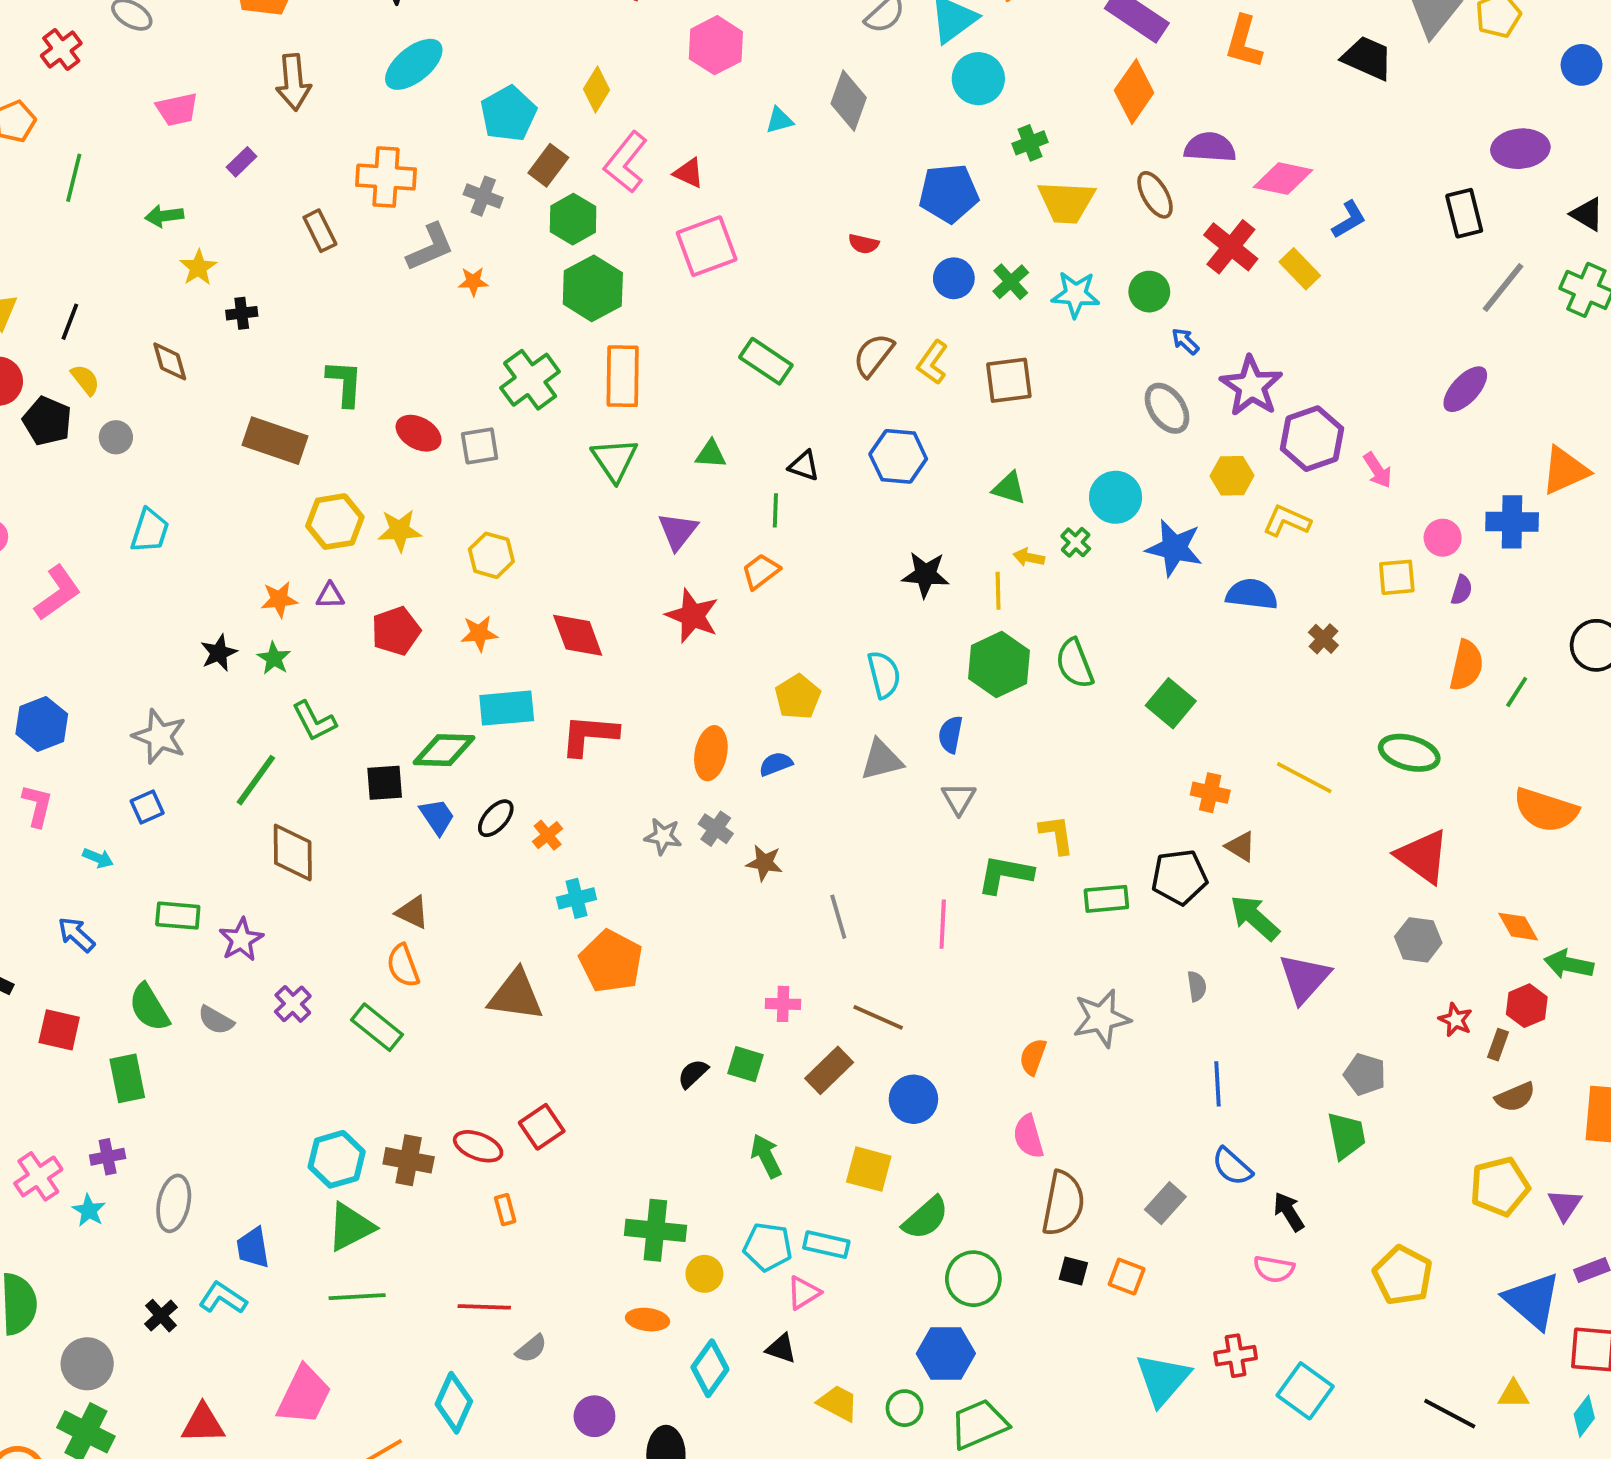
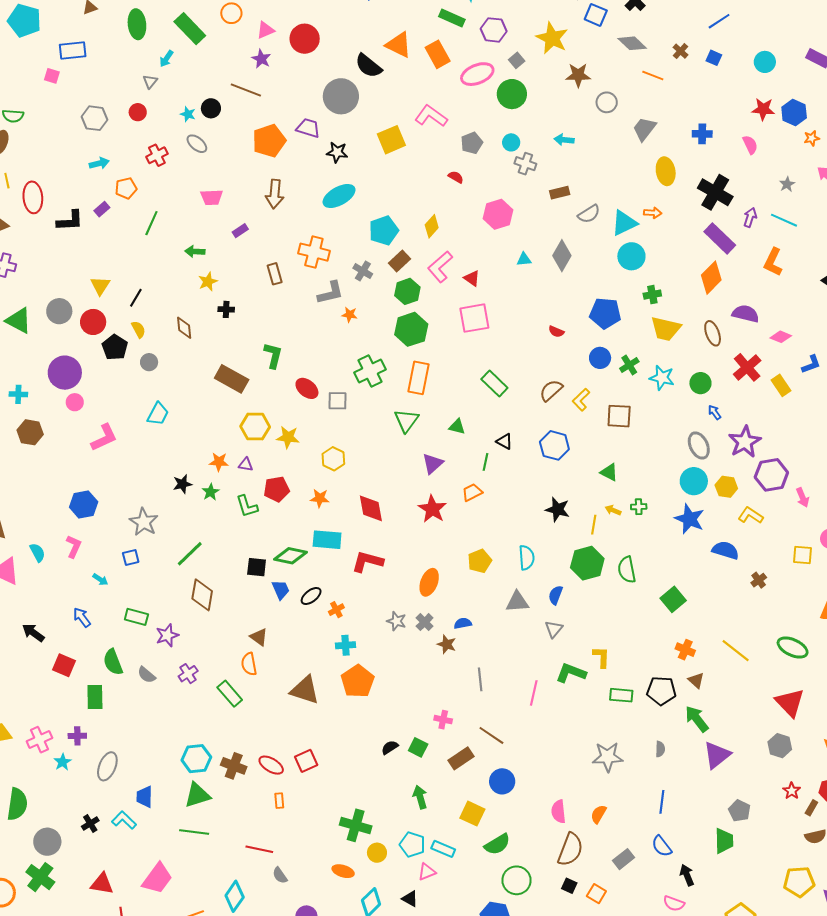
pink diamond: (1283, 179) -> (781, 337), size x0.7
cyan circle: (1116, 497) -> (694, 481), moved
green cross: (1076, 542) -> (639, 507), turned 35
green L-shape: (314, 721) -> (247, 506), moved
blue semicircle: (776, 764) -> (463, 623), moved
orange semicircle: (1033, 1057) -> (599, 814), moved
gray semicircle: (531, 1349) -> (280, 875), turned 84

